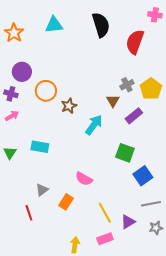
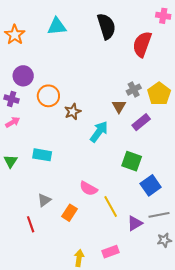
yellow line: (105, 213) -> (111, 206), moved
purple triangle: (128, 222) -> (135, 223), moved

